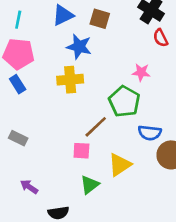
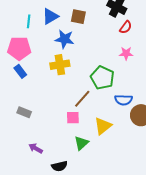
cyan line: (18, 20) -> (29, 21), moved
red semicircle: (161, 38) -> (126, 27), turned -112
pink star: (141, 72) -> (126, 53), moved

